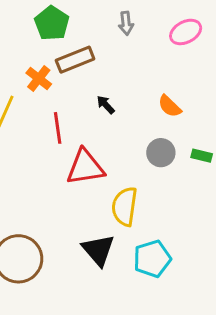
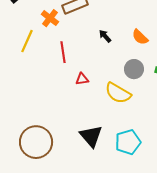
black arrow: (106, 105) -> (105, 36), moved
red triangle: (85, 167) -> (82, 79), size x0.5
yellow semicircle: (125, 206) -> (118, 93), moved, turned -68

